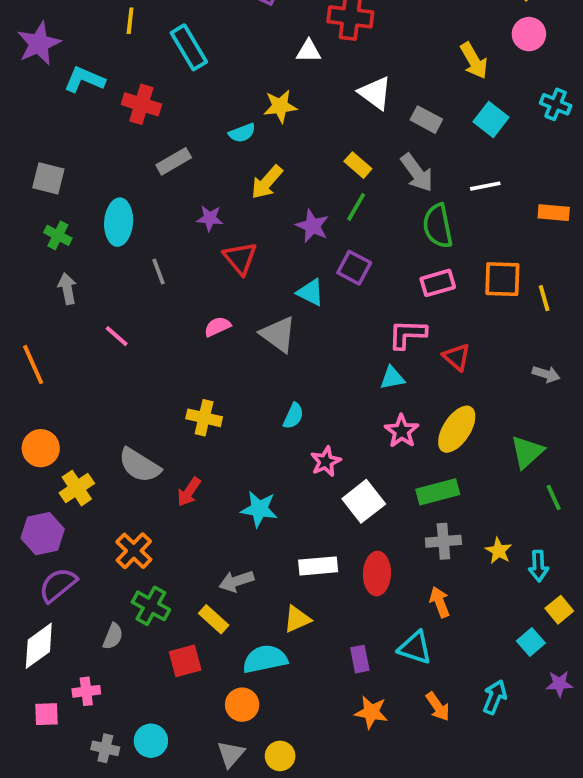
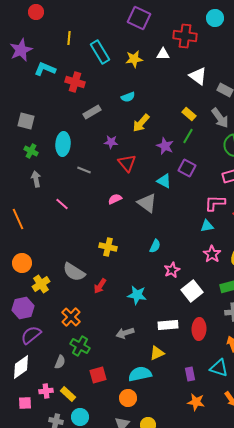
yellow star: (280, 106) -> (134, 59), moved
gray line: (159, 272) -> (84, 170), turned -48
yellow rectangle: (214, 619) -> (68, 394), moved

